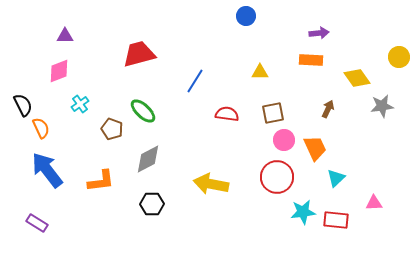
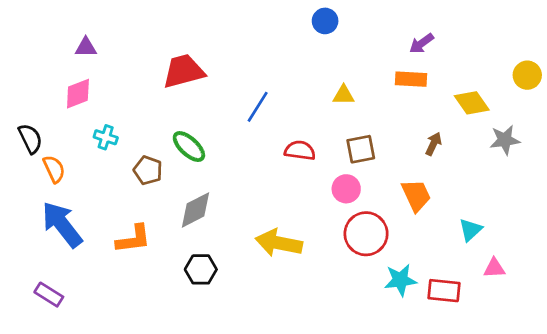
purple arrow: (319, 33) -> (422, 43), turned 150
cyan cross: (80, 104) -> (106, 137), turned -36
pink circle: (284, 140) -> (346, 189), moved
cyan triangle: (336, 178) -> (470, 230), moved

